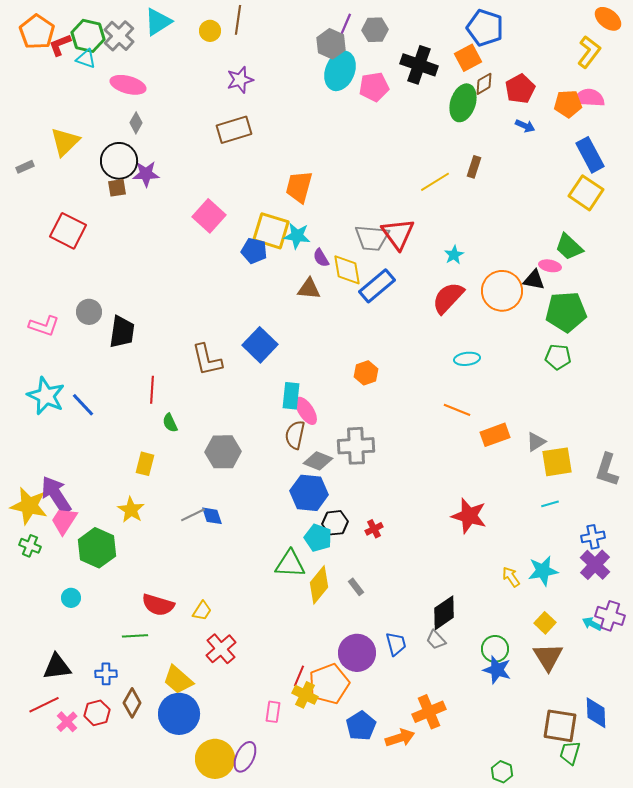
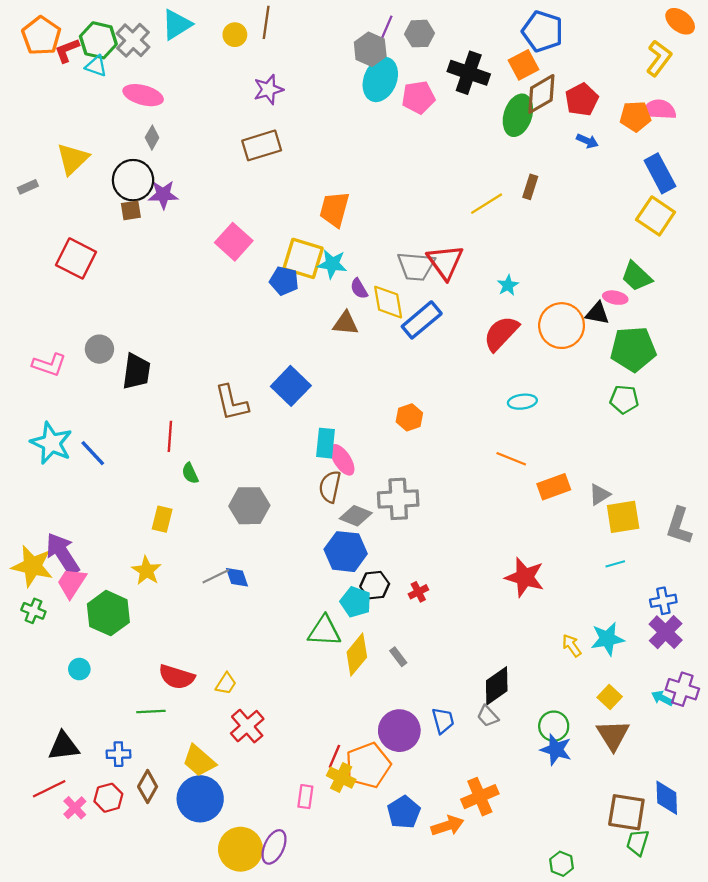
brown diamond: (484, 84) -> (541, 94), size x1.6

